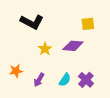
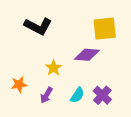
yellow square: (88, 24) -> (105, 29), size x1.5
yellow star: (45, 49) -> (54, 68), moved

